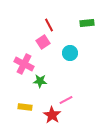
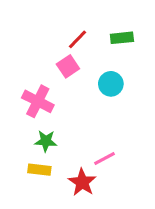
green rectangle: (87, 23) -> (122, 38), moved
red line: (49, 25) -> (78, 39), turned 72
green star: (40, 81) -> (46, 141), moved

